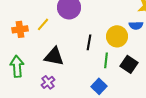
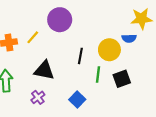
black square: (129, 64) -> (122, 79), turned 36
blue square: (99, 86) -> (77, 99), moved

